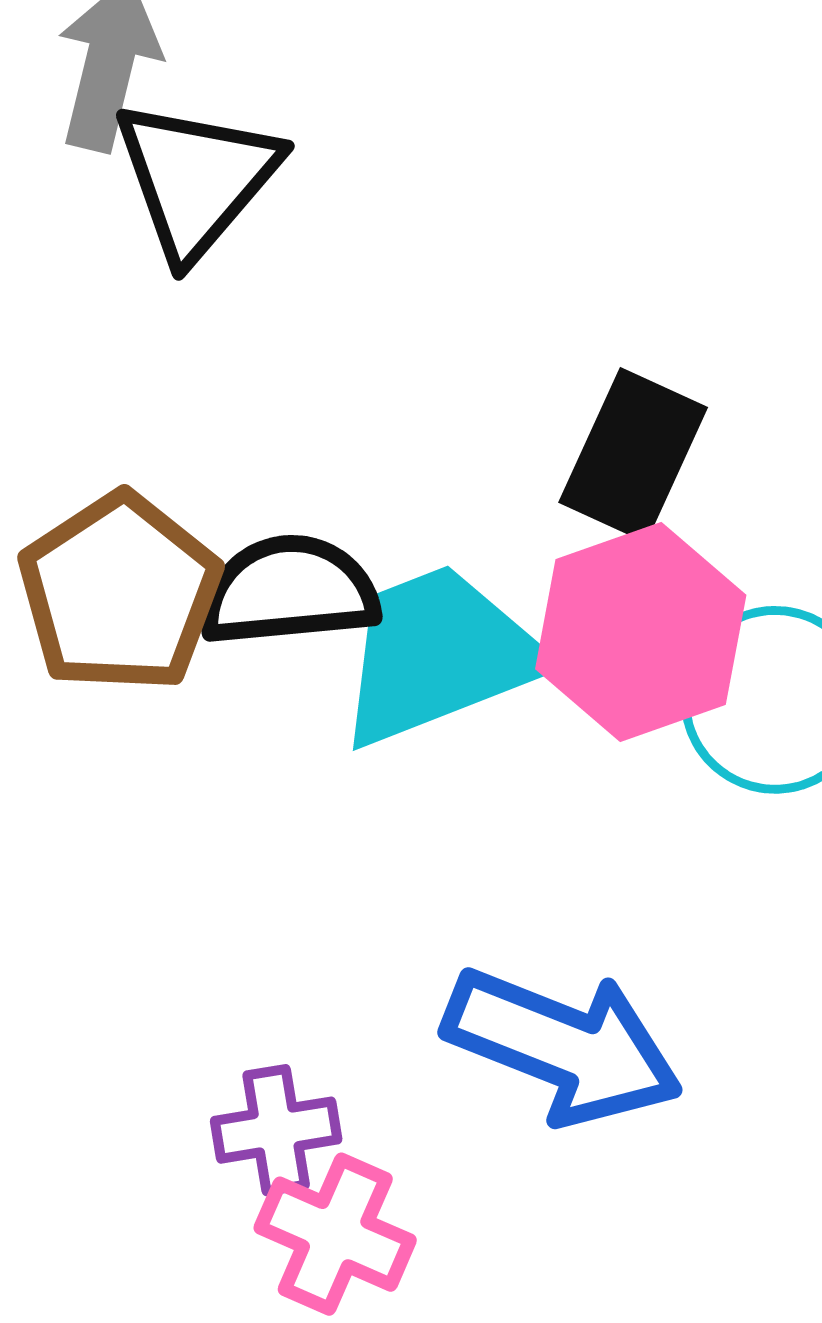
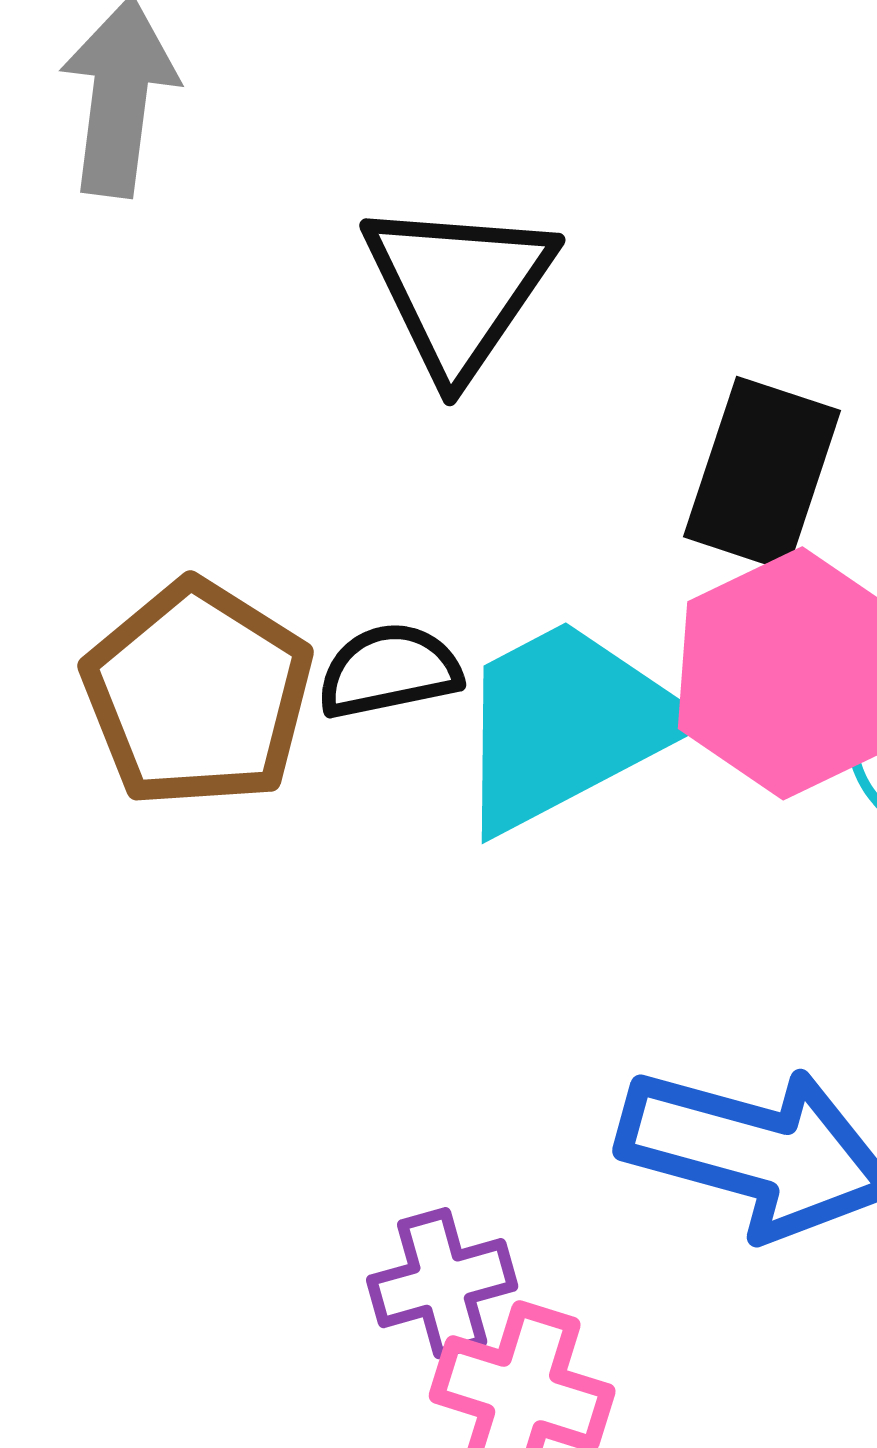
black triangle: (197, 178) -> (458, 288), moved
black semicircle: (289, 591) -> (389, 671), size x0.7

